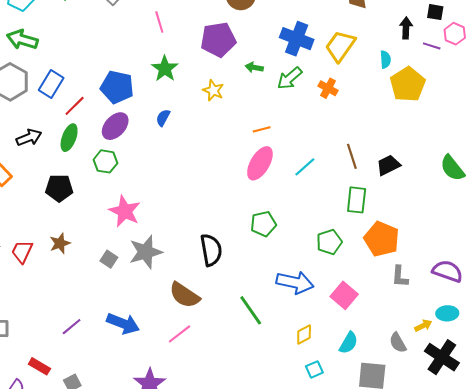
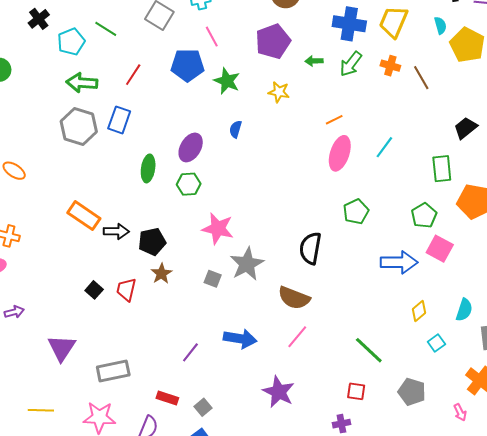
blue pentagon: (117, 87) -> (187, 65), moved
red line: (75, 106) -> (133, 75), moved
black arrow: (29, 138) -> (116, 231), moved, turned 35
brown line: (352, 156) -> (421, 78), moved
black pentagon: (59, 188) -> (152, 242), moved
black semicircle: (211, 250) -> (310, 248), turned -148
pink square: (344, 295) -> (440, 249), moved
green line: (251, 310) -> (369, 350), moved

